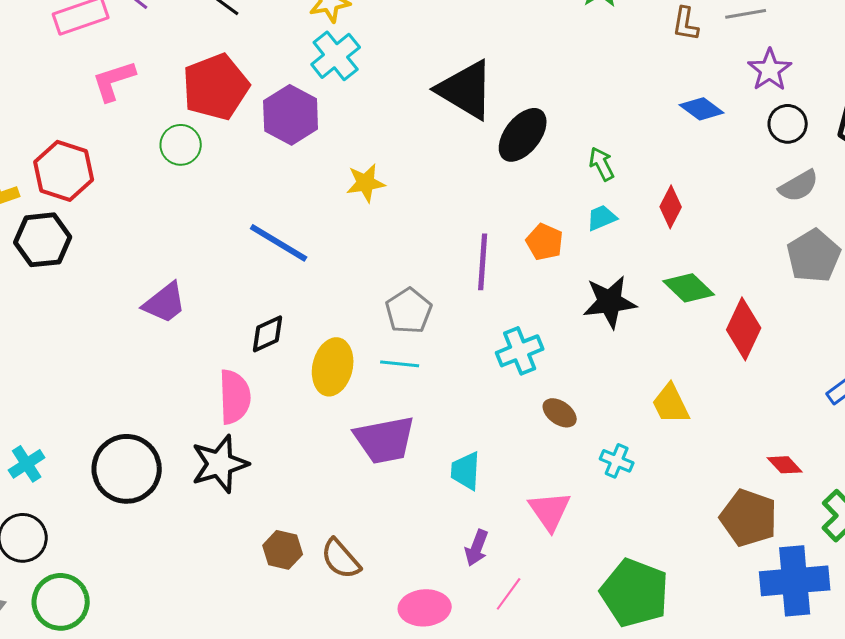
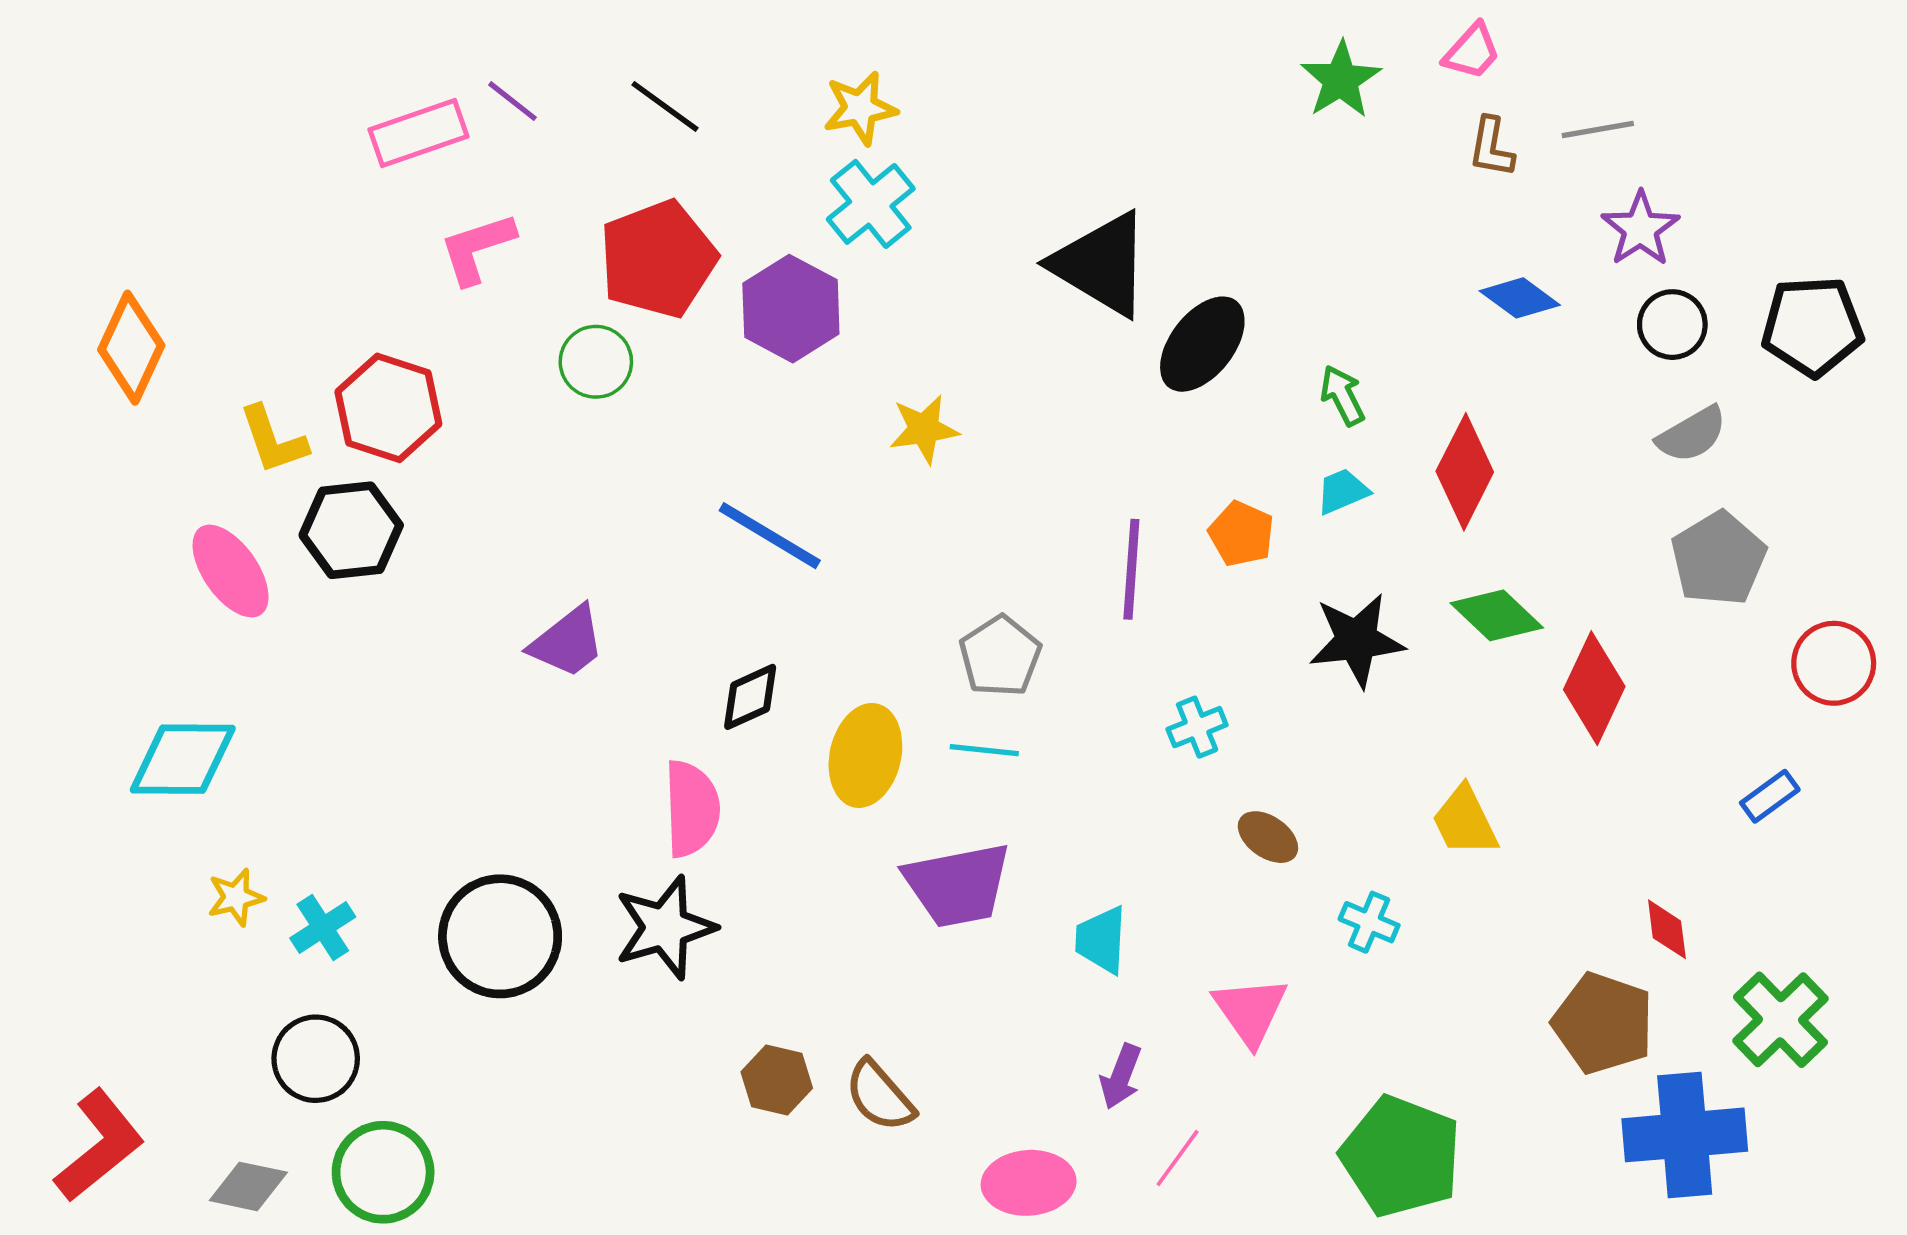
red diamond: (671, 207) -> (1465, 472), size x1.5
cyan cross: (520, 351) -> (1197, 727), size x0.7
red diamond: (785, 465) -> (1667, 929), turned 36

